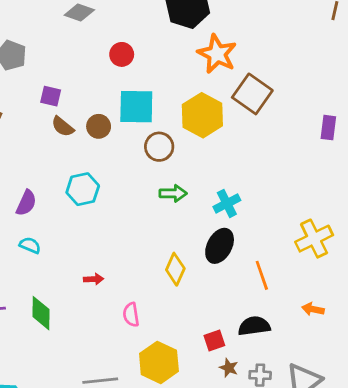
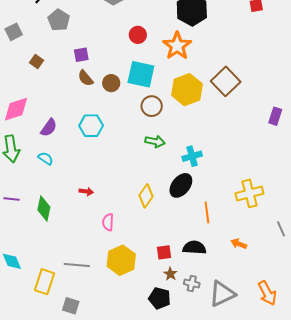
orange star: (217, 54) -> (177, 46), moved
purple square: (51, 96) -> (81, 55), turned -35

